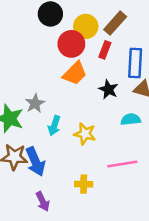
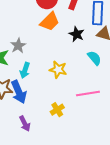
cyan semicircle: (131, 119) -> (94, 58), turned 56
cyan arrow: (54, 126) -> (25, 70), moved
yellow cross: (84, 184) -> (57, 110), turned -32

